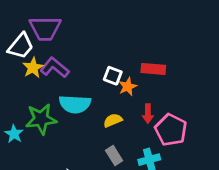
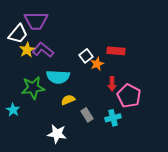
white square: (113, 76) -> (86, 56), turned 32
yellow semicircle: (113, 120) -> (68, 100), moved
cyan star: (14, 134) -> (13, 110), moved

